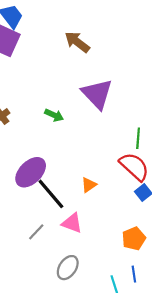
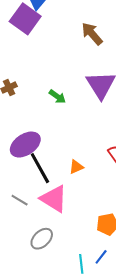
pink triangle: (72, 223) -> (54, 199), size x1.4
gray line: (36, 232) -> (20, 200), turned 66
blue line: (134, 274) -> (101, 257), turned 35

